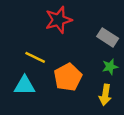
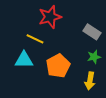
yellow line: (35, 57) -> (35, 39), moved
cyan triangle: (25, 85) -> (24, 60), moved

